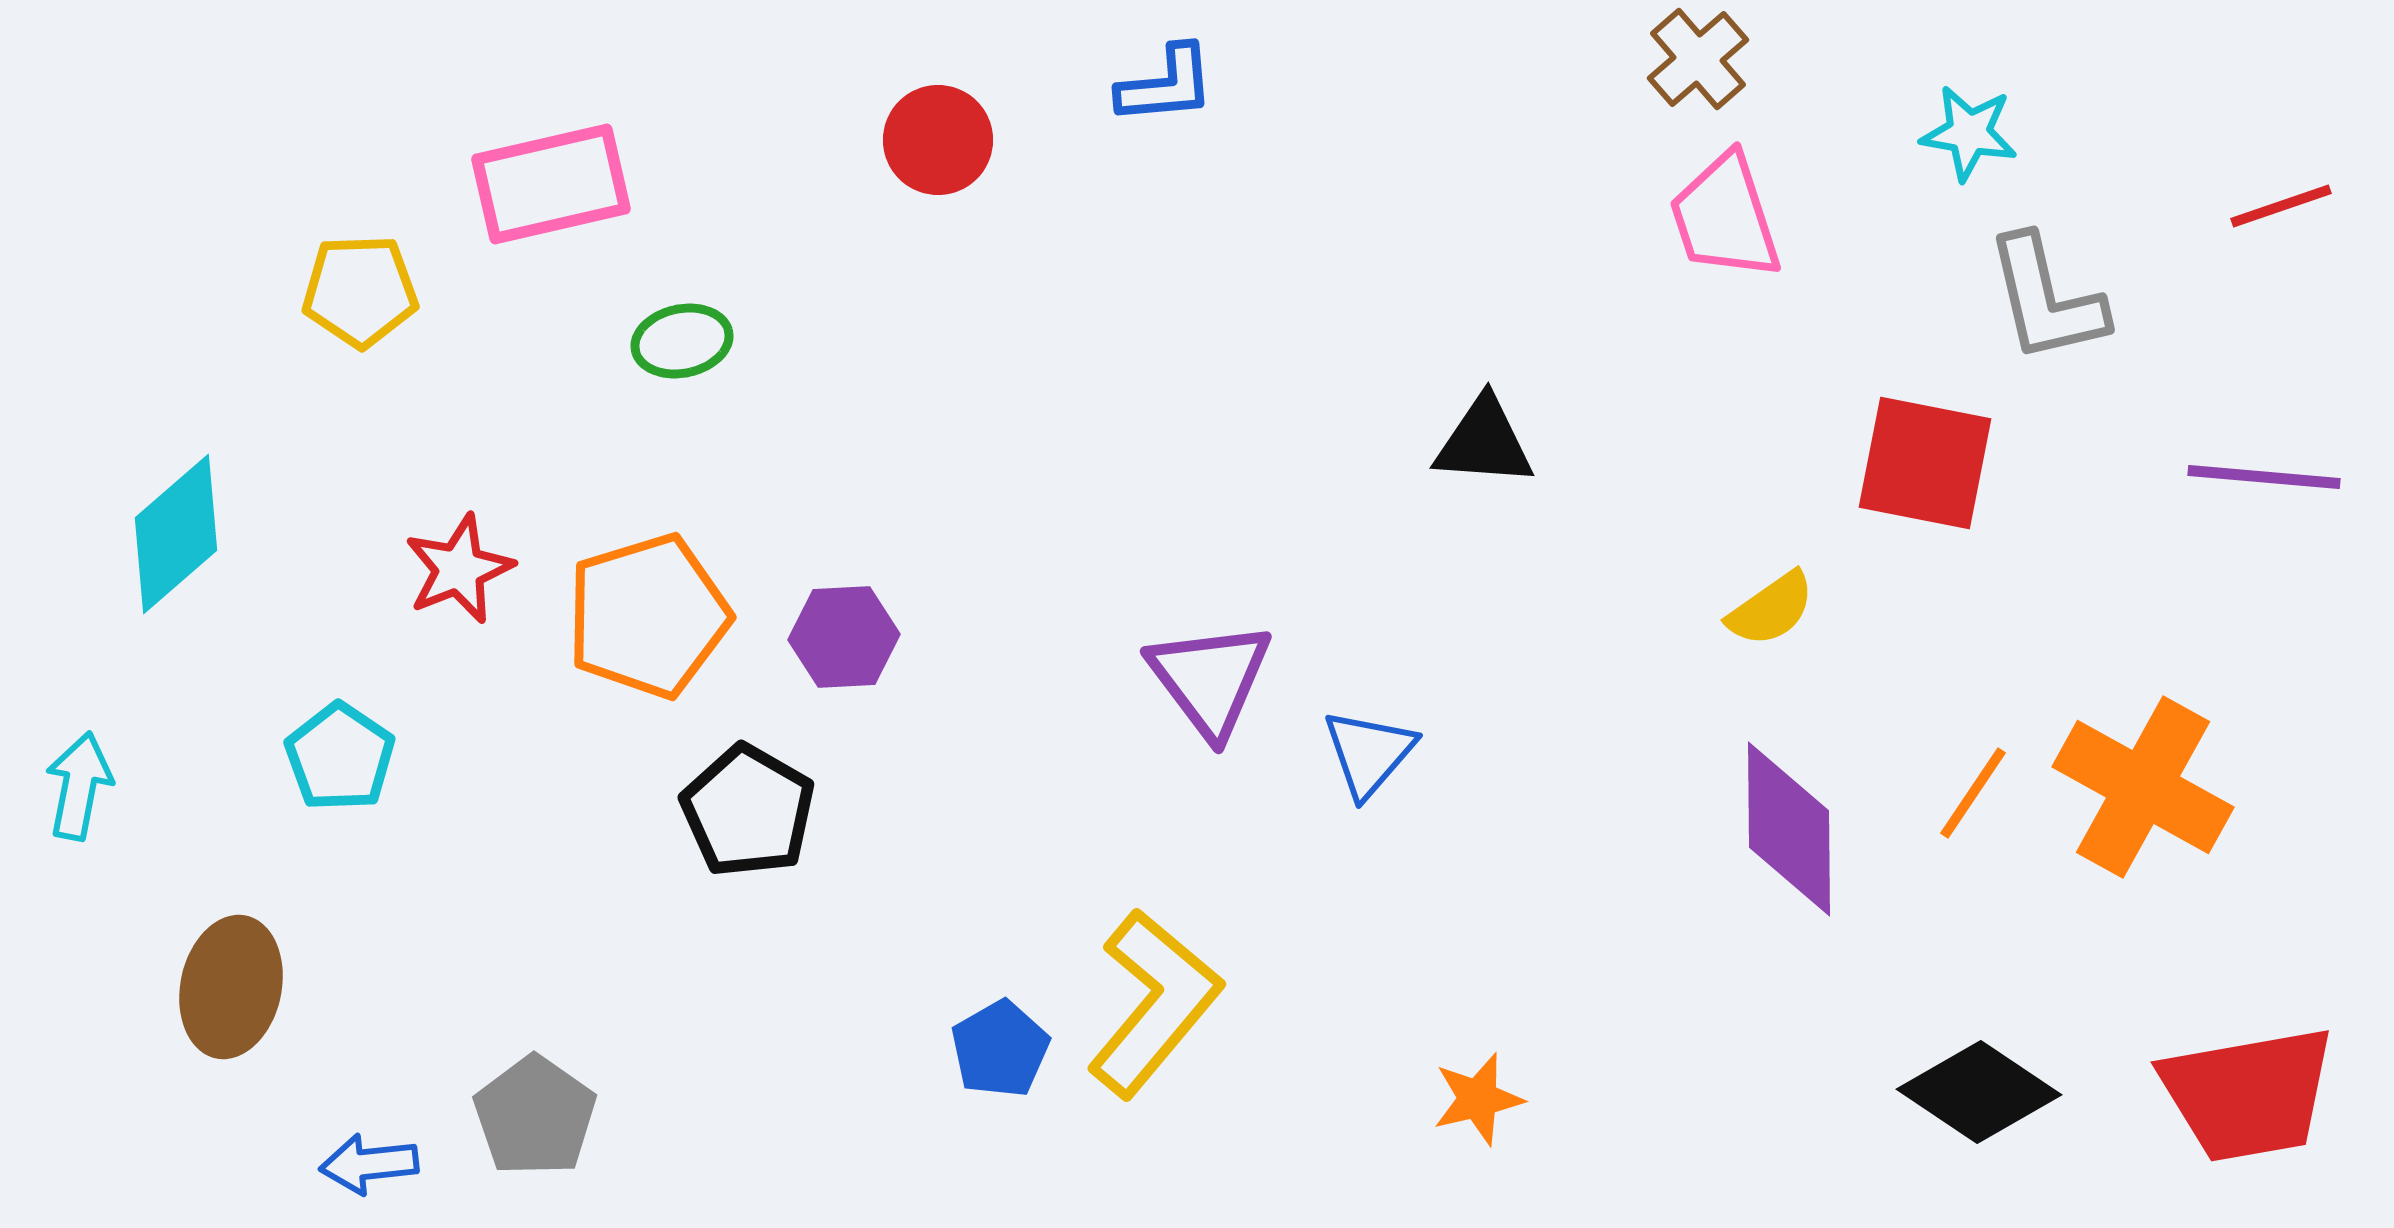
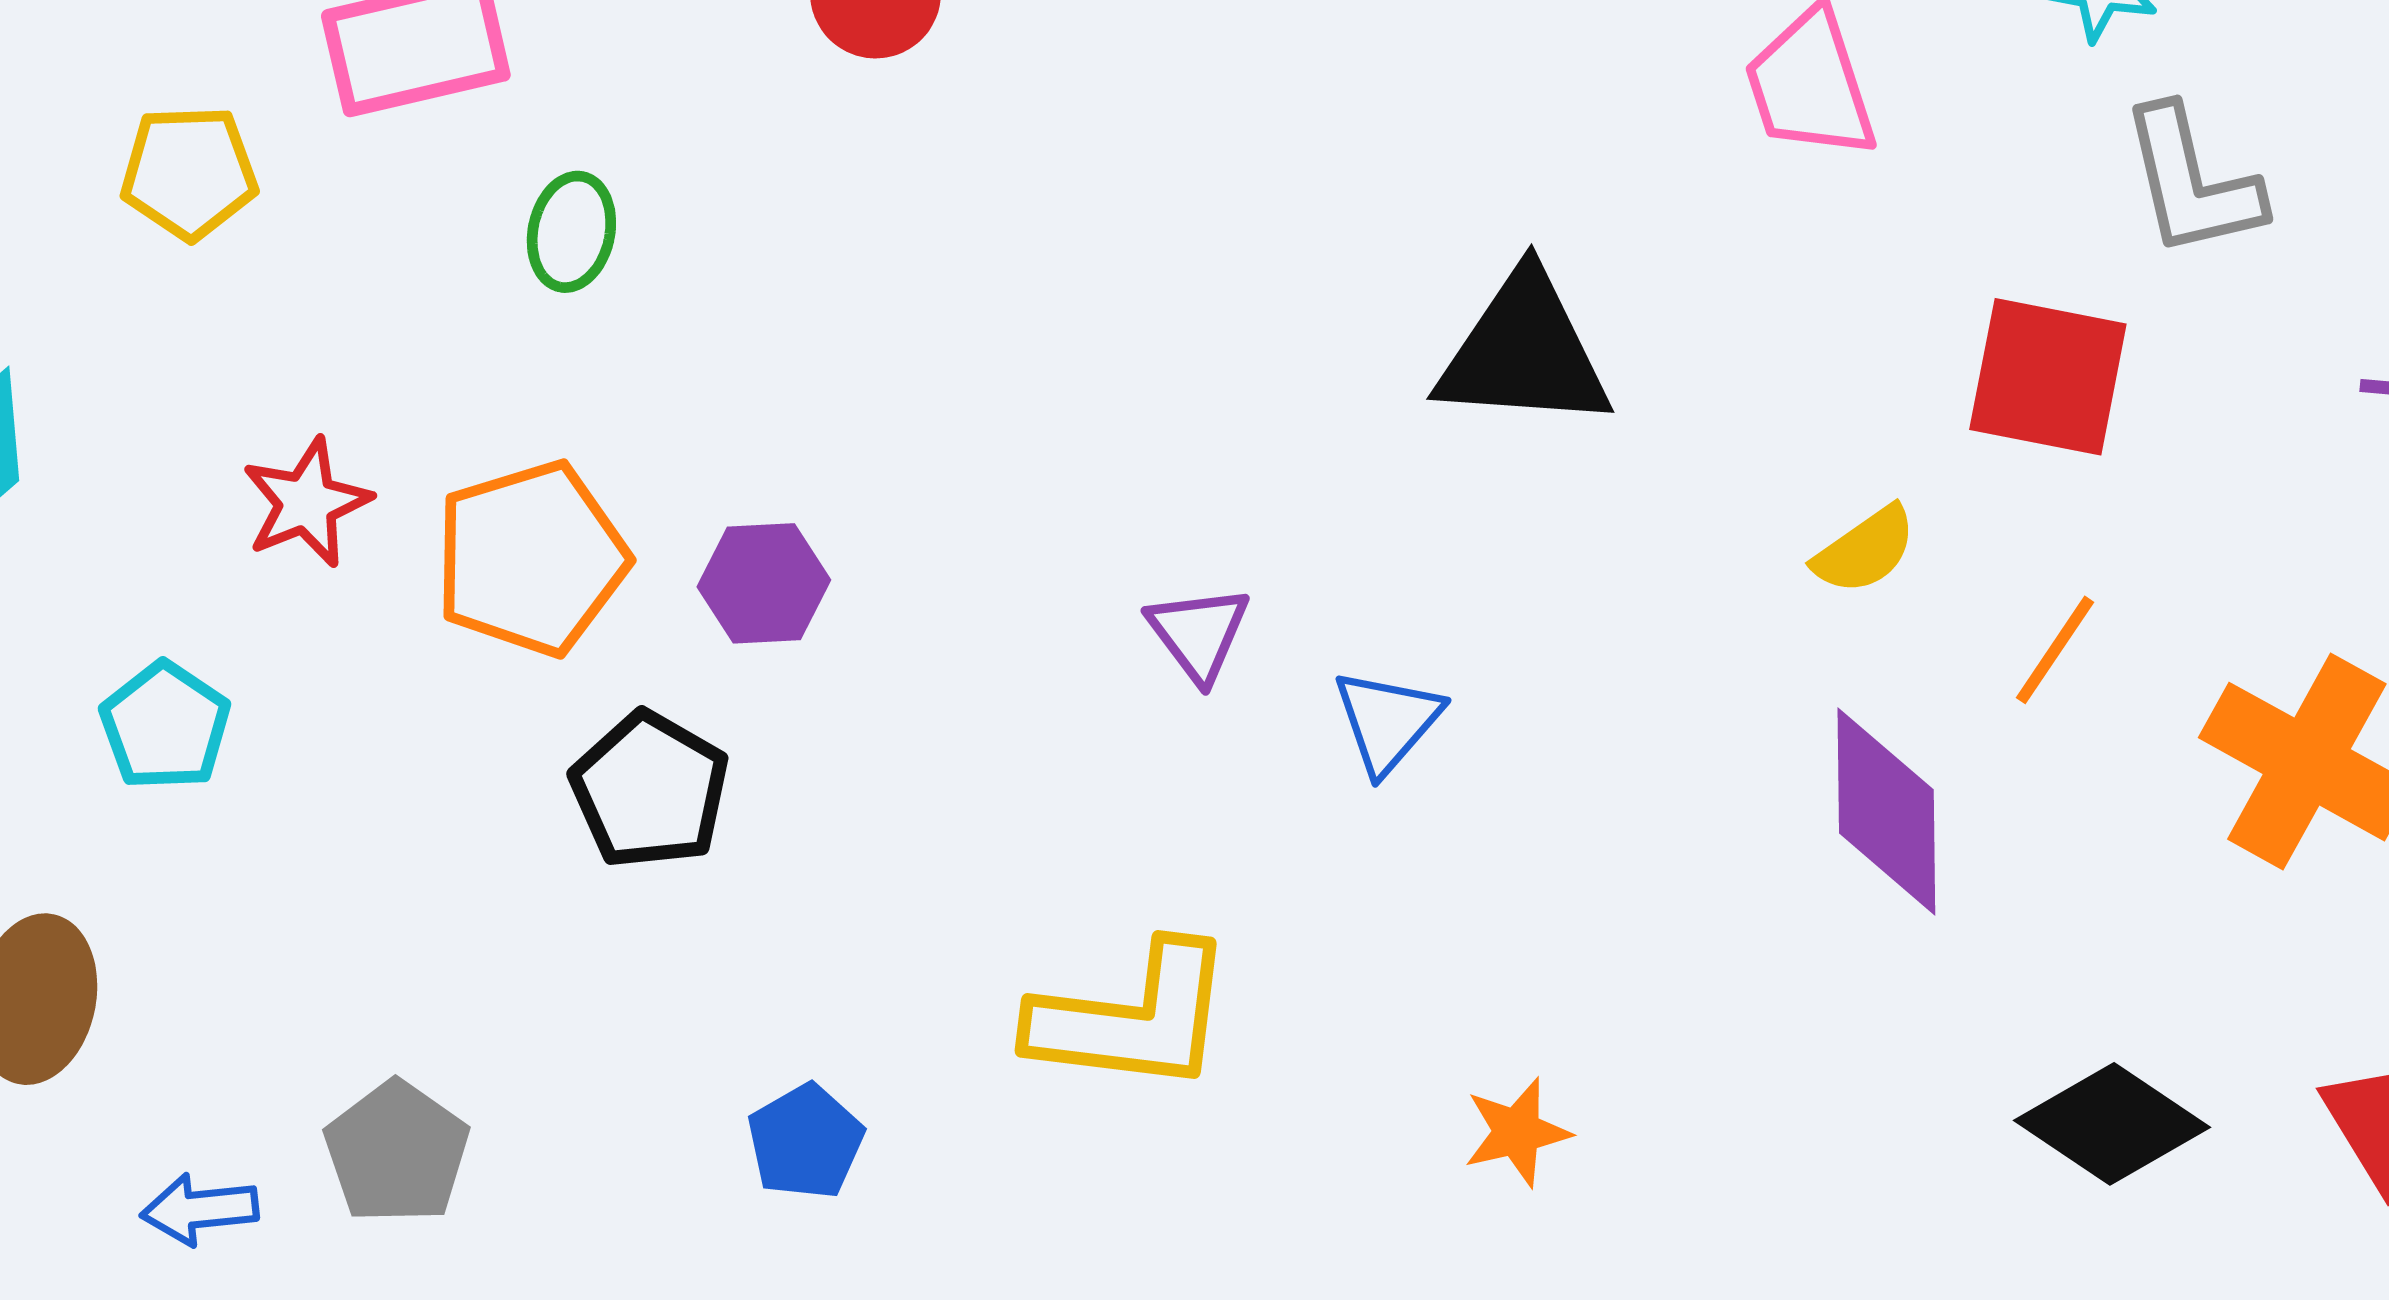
green ellipse: (682, 341) -> (571, 232), turned -66
black triangle: (1484, 442) -> (1524, 352), size x1.5
purple triangle: (1210, 679) -> (1199, 633), size x0.7
orange line: (1973, 793) -> (2055, 650), moved
yellow L-shape: (1154, 1003) -> (1132, 1018), turned 57
blue pentagon: (1000, 1049) -> (805, 1142), moved

